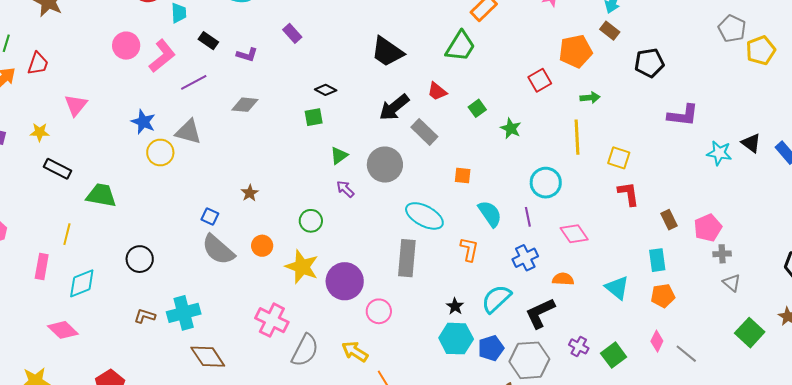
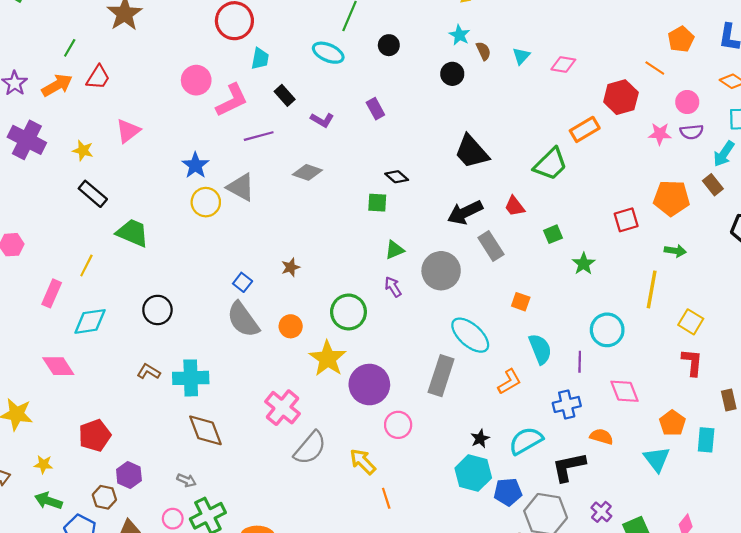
green circle: (311, 221) -> (348, 312), size x1.4
orange L-shape: (469, 249) -> (509, 382), turned 35
orange pentagon: (663, 296) -> (672, 423), moved, turned 30

